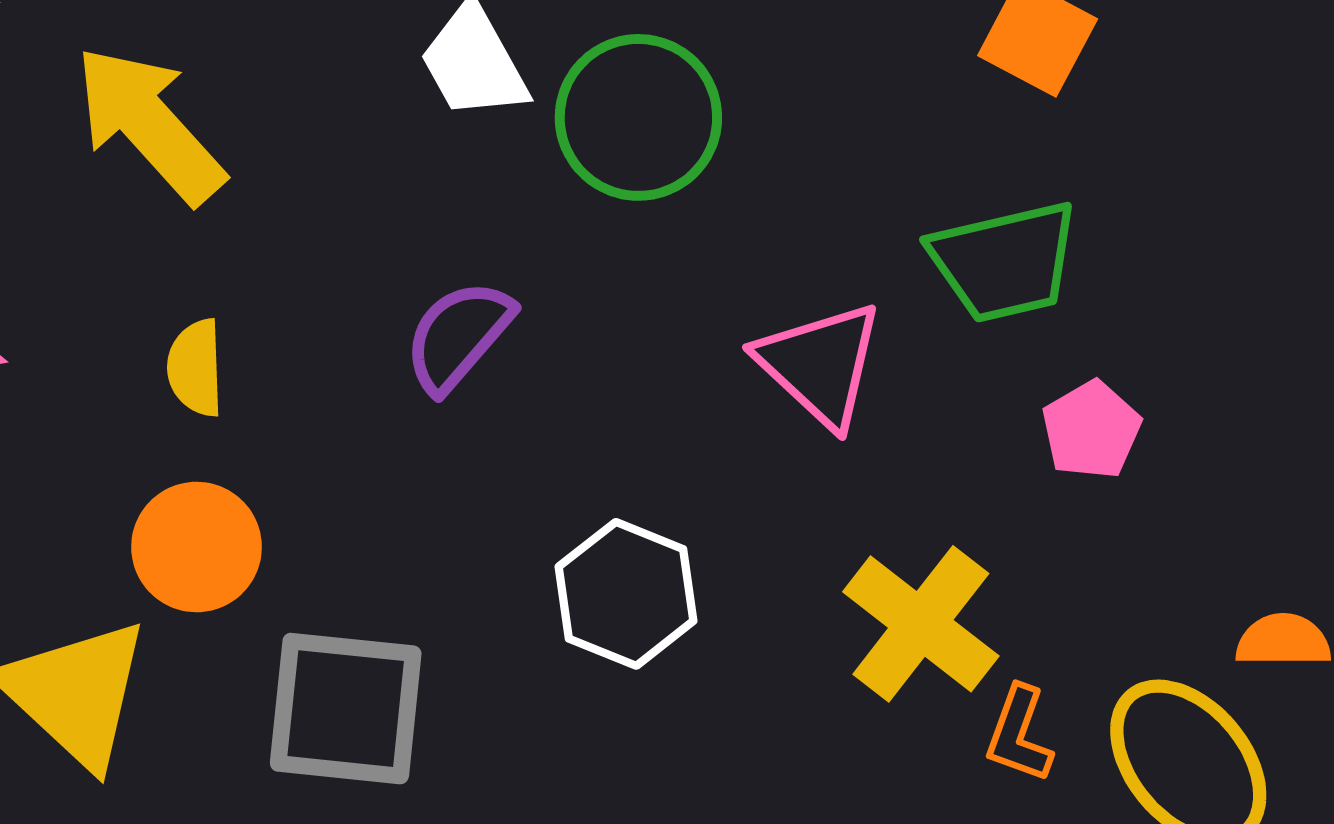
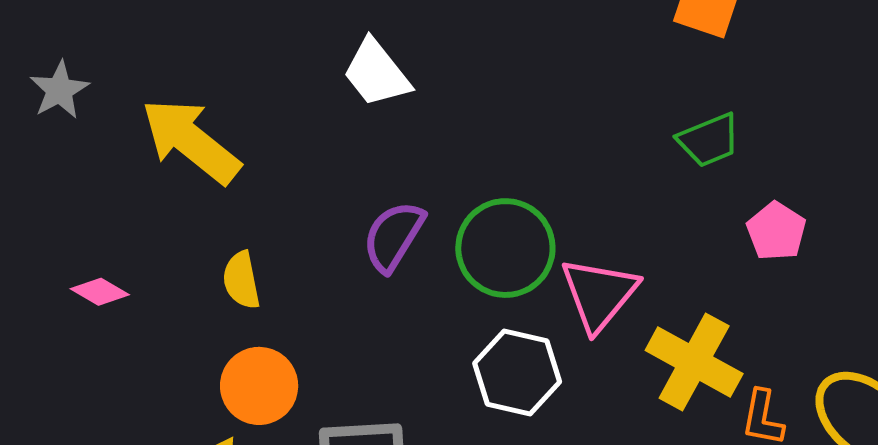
green circle: (638, 117) -> (505, 248), moved
green trapezoid: (1004, 262) -> (709, 140), size x0.7
pink triangle: (820, 364) -> (599, 294), moved, turned 36

